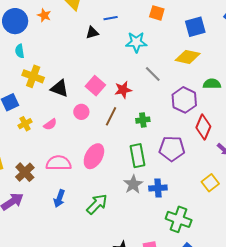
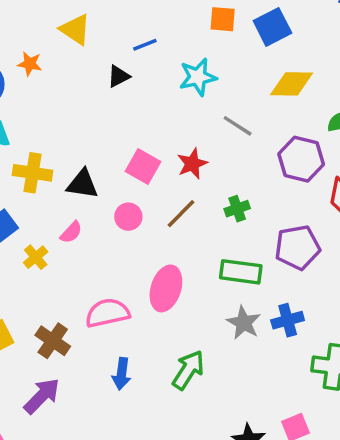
blue square: (195, 27) -> (272, 27), moved
brown line: (111, 116) -> (181, 214), turned 30
pink semicircle: (50, 124) -> (71, 232), moved
green rectangle: (138, 156) -> (241, 272), turned -60

